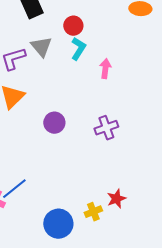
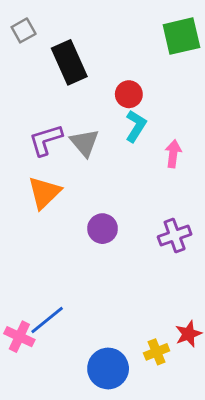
gray triangle: (41, 47) -> (85, 143), moved

